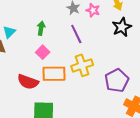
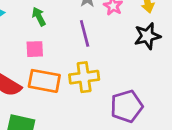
green arrow: (41, 28) -> (39, 16), turned -48
pink square: (43, 52) -> (35, 49), turned 32

